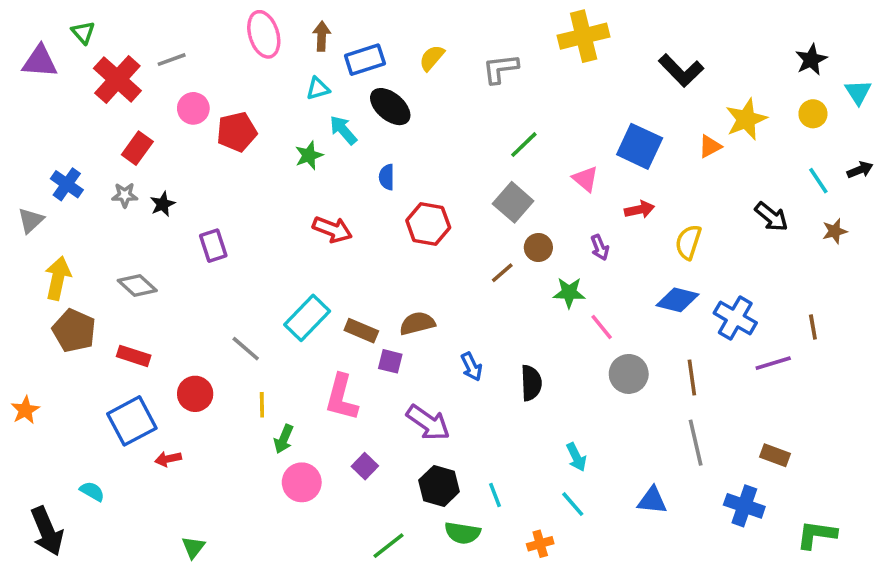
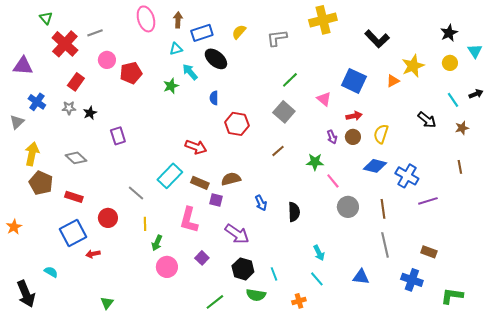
purple triangle: (40, 61) -> (23, 66), moved
red arrow: (332, 229) -> (196, 147), moved
brown circle: (538, 247) -> (353, 137), moved
brown line: (813, 327) -> (460, 167), moved

